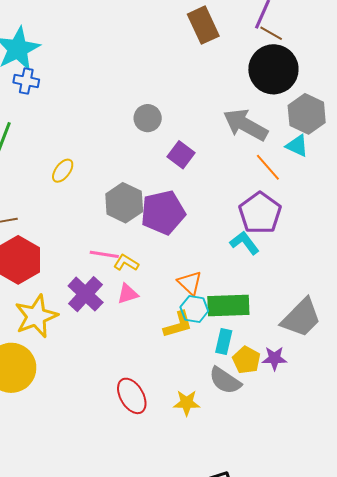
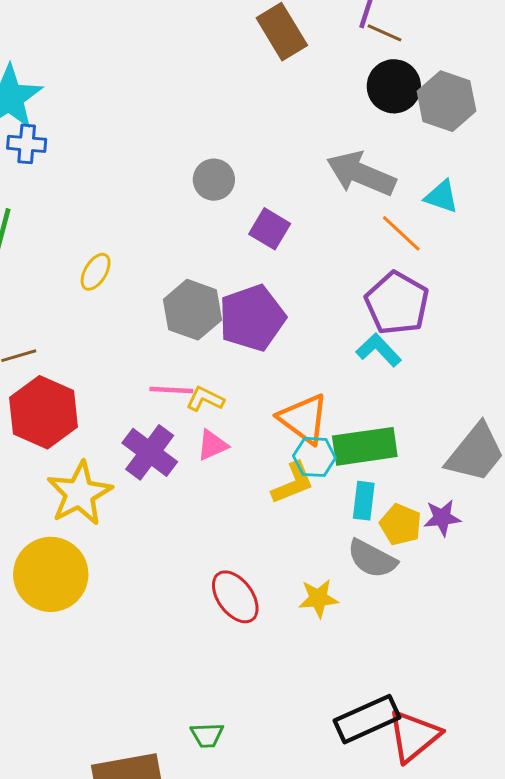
black circle: (273, 69) -> (394, 86), size x0.7
gray hexagon: (307, 114) -> (446, 101), moved
orange triangle: (190, 283) -> (303, 419), size x1.4

